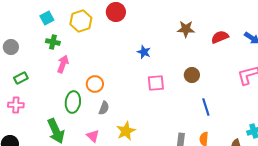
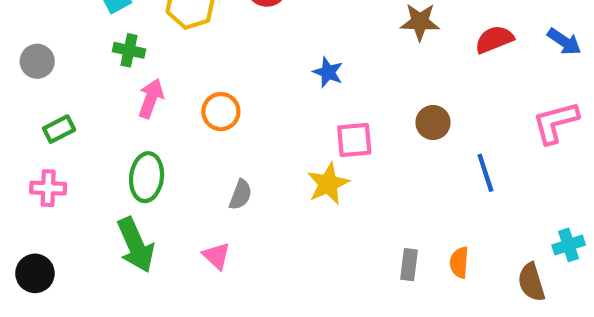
orange circle: (95, 84) -> (221, 112), moved
green ellipse: (73, 102) -> (147, 177), moved
blue line: (206, 107) -> (485, 173), moved
yellow star: (126, 131) -> (328, 184), moved

